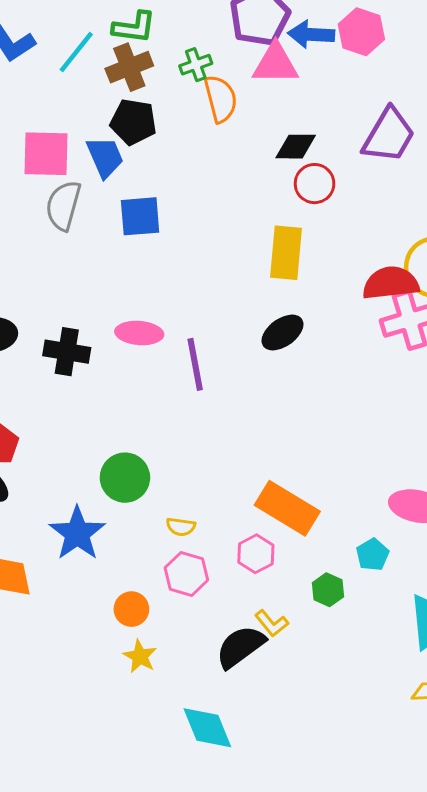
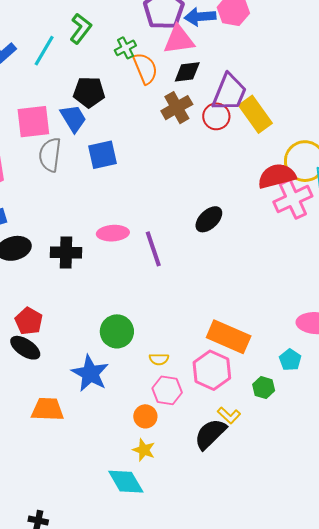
green L-shape: (134, 27) -> (81, 29), turned -52
brown cross: (129, 67) -> (177, 108), moved
purple trapezoid: (389, 135) -> (229, 92), moved
black diamond: (296, 147) -> (187, 72), moved
yellow rectangle: (286, 253) -> (255, 114), moved, turned -33
pink hexagon: (256, 554) -> (212, 370), size x1.5
orange circle: (131, 609) -> (145, 416), moved
cyan diamond: (207, 728) -> (126, 482), moved

